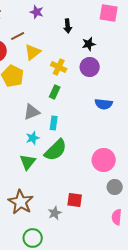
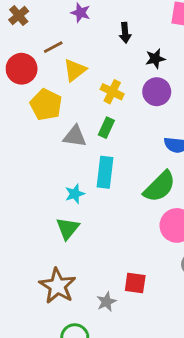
gray triangle: (32, 112) -> (75, 136), moved, turned 30
cyan rectangle: (54, 123) -> (105, 172), size x1.5
green semicircle: (56, 150) -> (160, 187), moved

